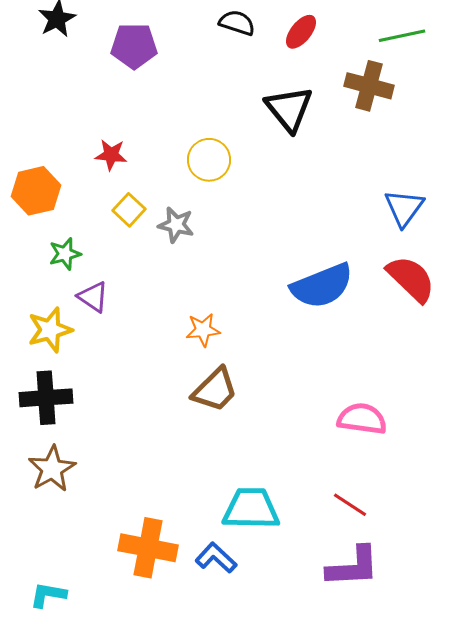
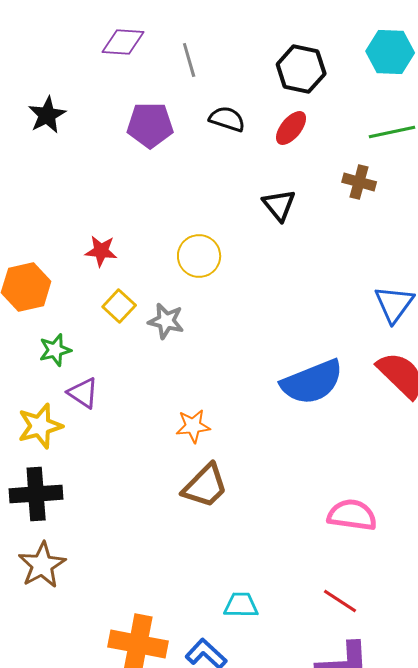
purple pentagon: (134, 46) -> (150, 125), moved
brown cross: (369, 86) -> (359, 182), size x0.7
black triangle: (289, 109) -> (279, 205), size x0.7
cyan trapezoid: (251, 509) -> (241, 605), size x0.6

